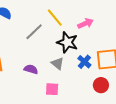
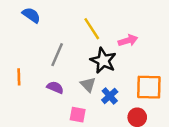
gray line: (34, 32) -> (57, 55), moved, turned -30
blue cross: (84, 62) -> (110, 96), moved

